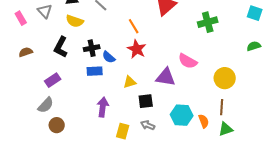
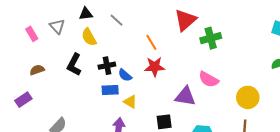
yellow semicircle: (75, 21) -> (89, 37), turned 42
green cross: (208, 22) -> (211, 38), moved
red star: (137, 49) -> (155, 67), turned -30
purple rectangle: (53, 80) -> (23, 100), moved
yellow triangle: (130, 82) -> (130, 102), moved, turned 48

